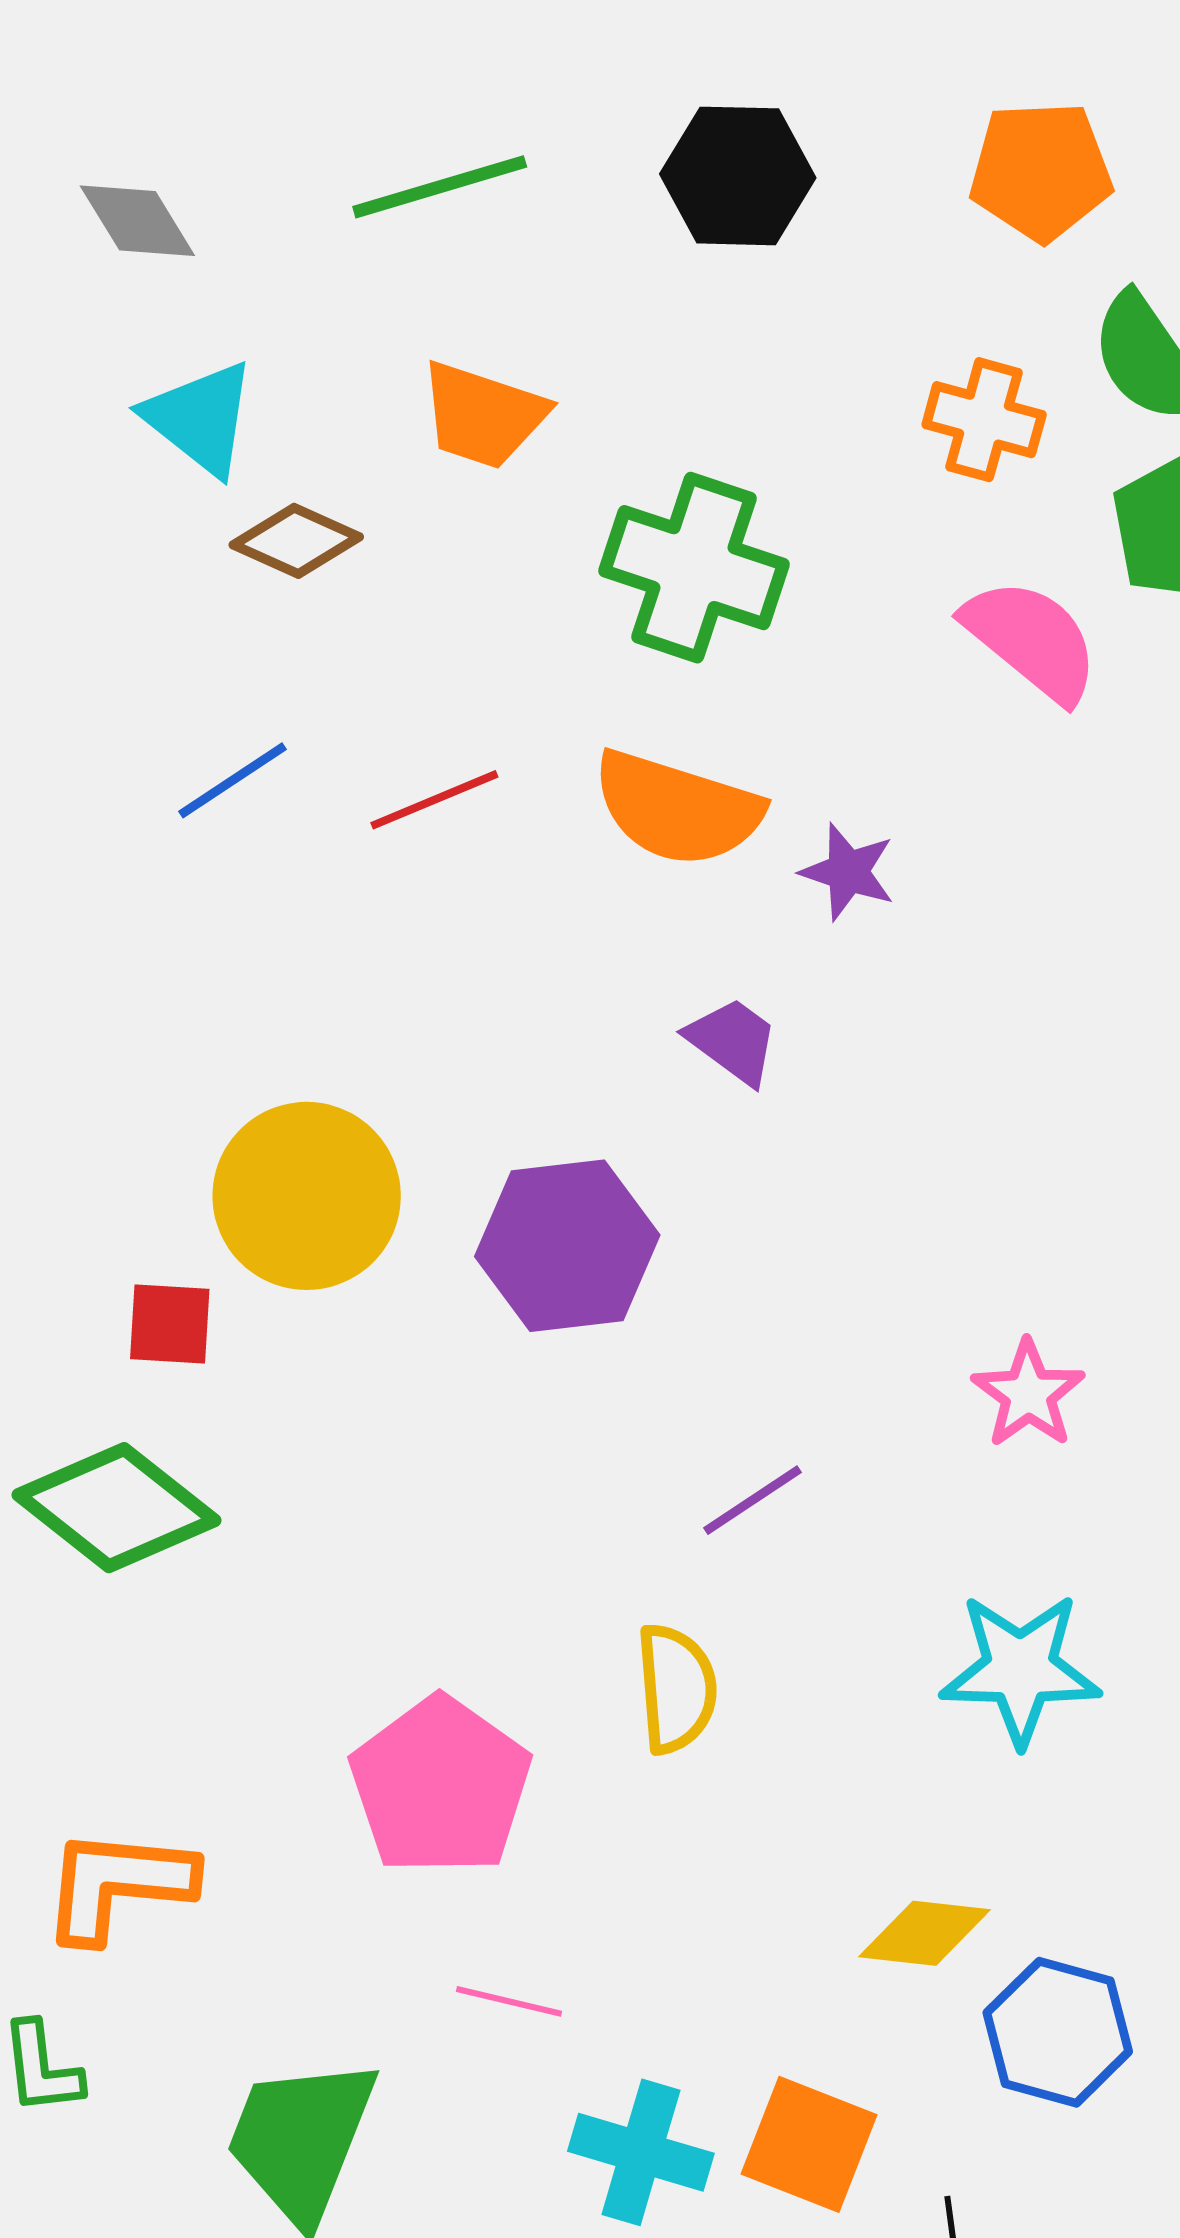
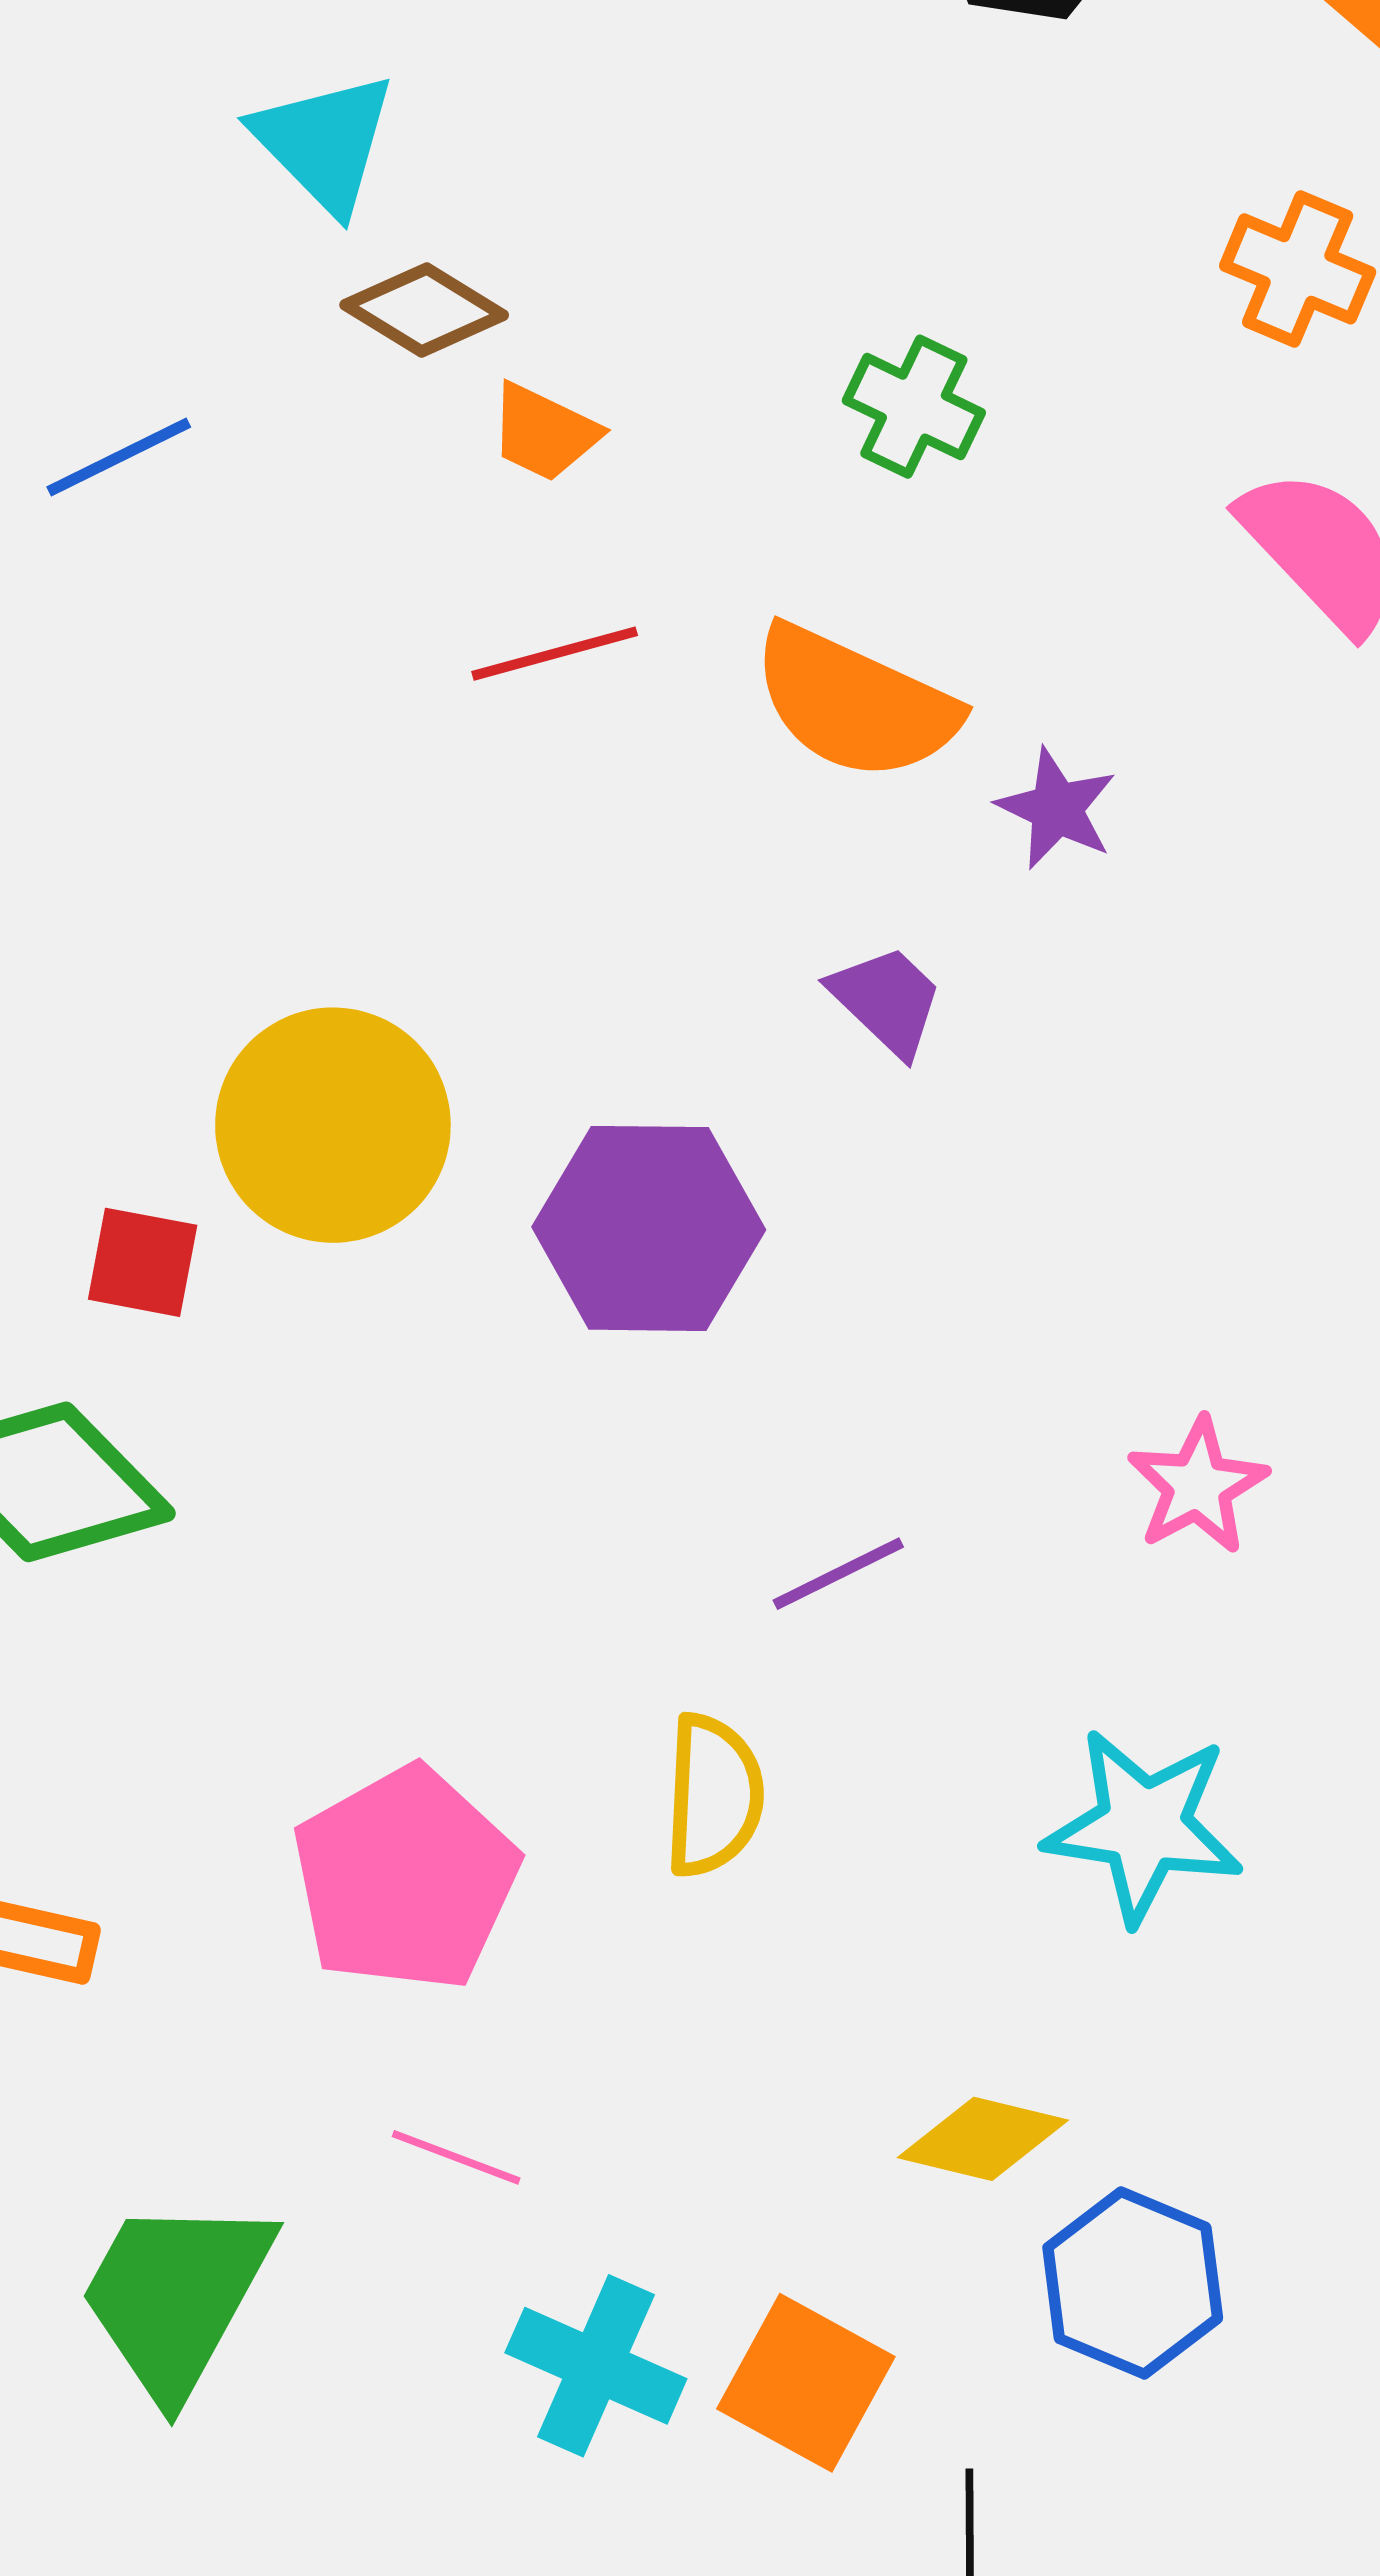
orange trapezoid: (483, 415) -> (544, 432), moved, size x0.7
green cross: (694, 568) -> (914, 407), size x0.6
blue line: (233, 780) -> (119, 457), moved

